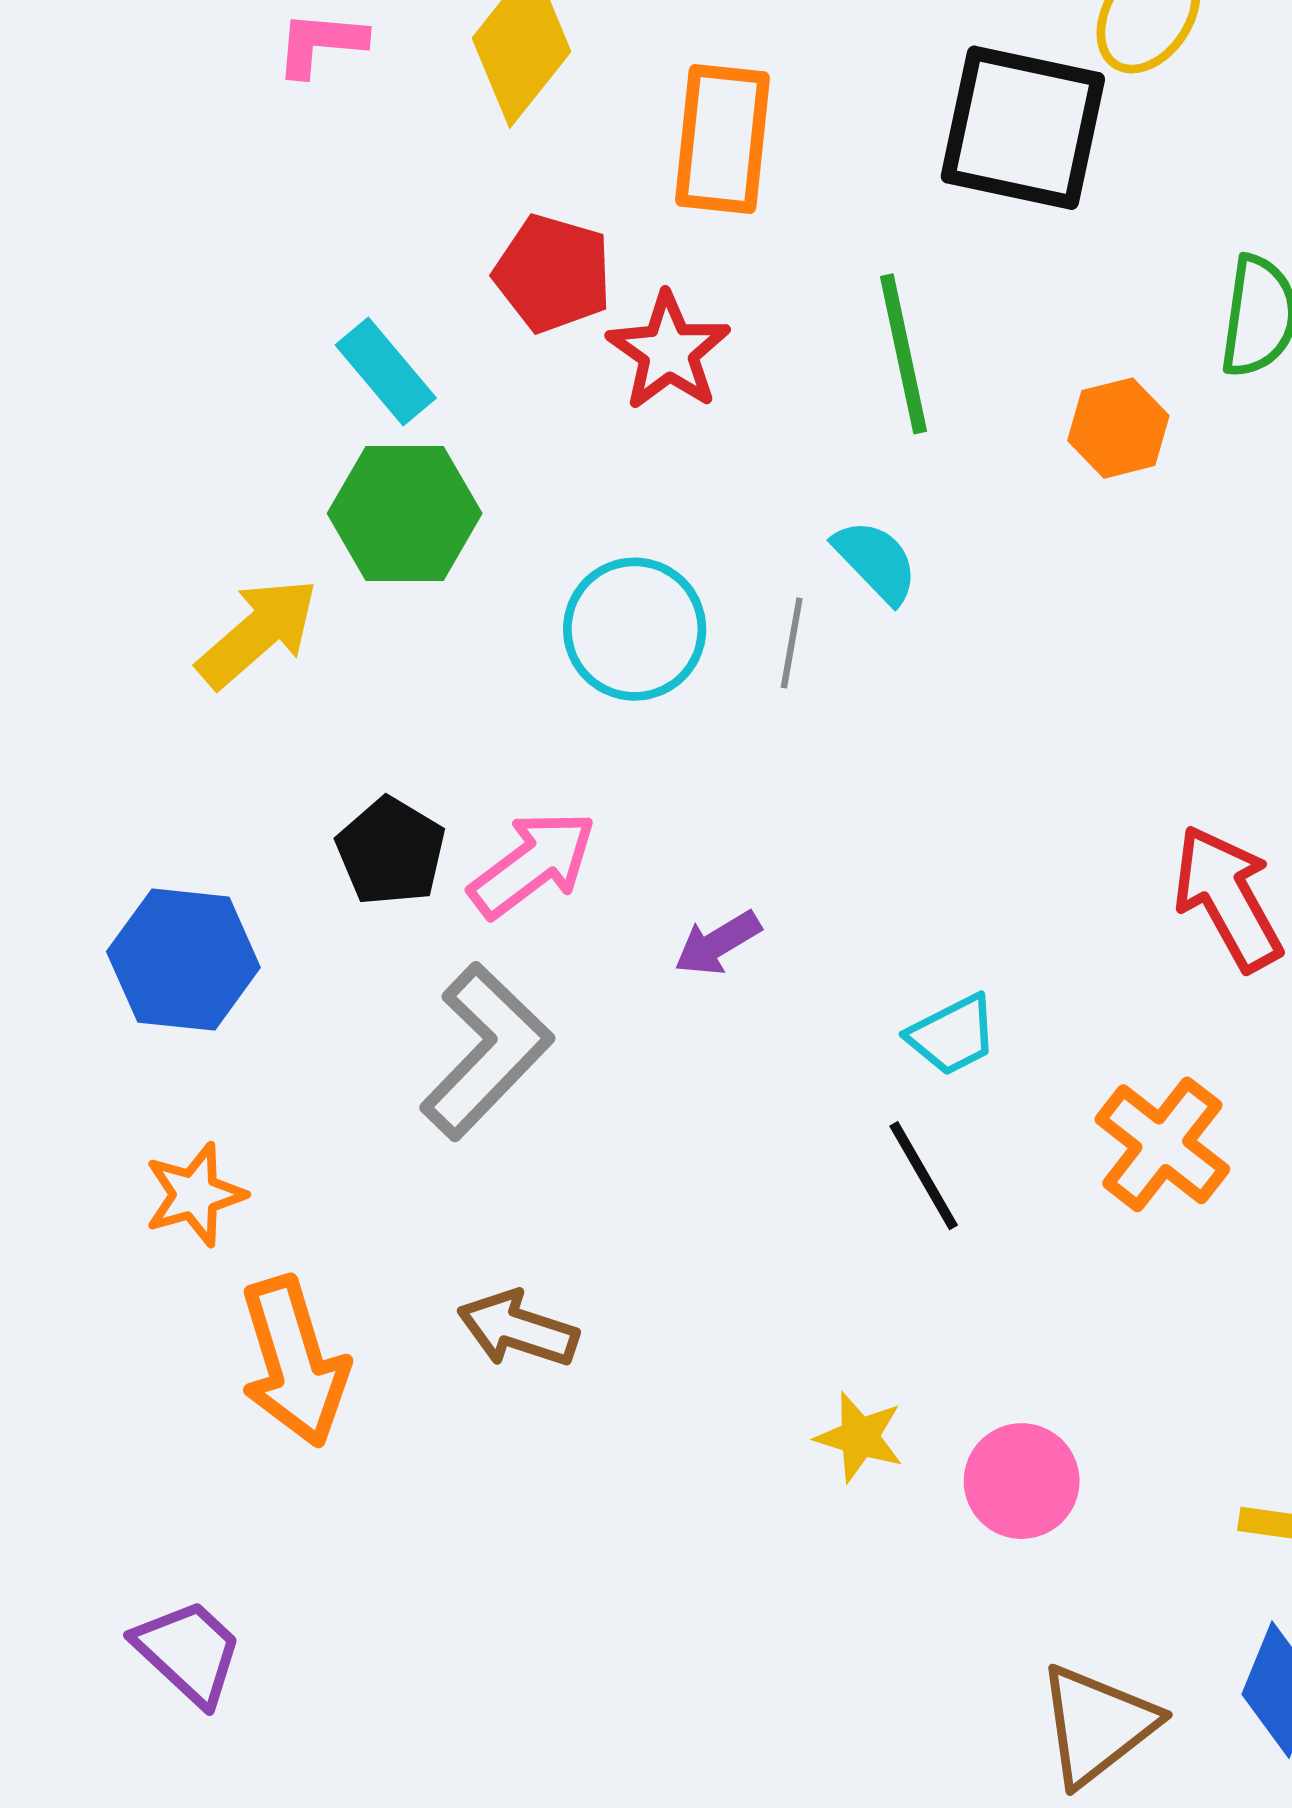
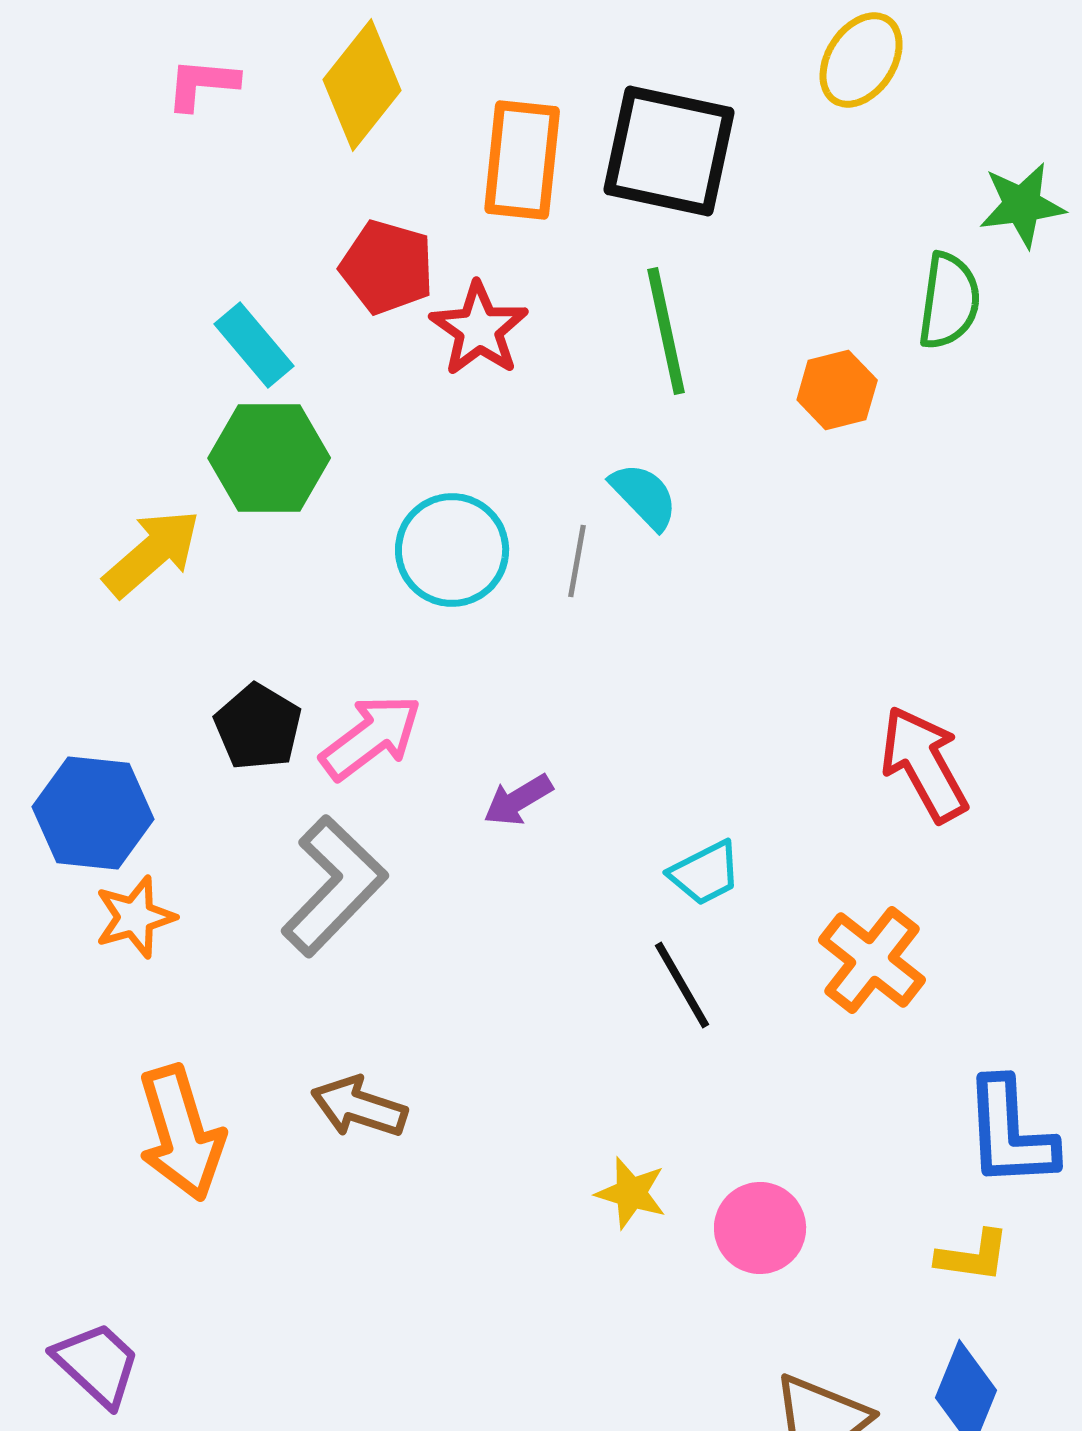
black square: (1023, 128) -> (669, 151), moved
orange star: (195, 1195) -> (135, 917), moved

